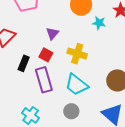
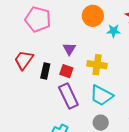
black rectangle: (24, 63) -> (45, 71), moved

